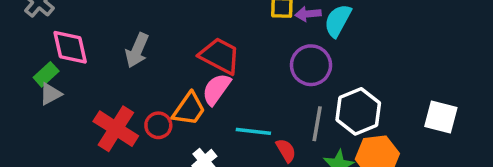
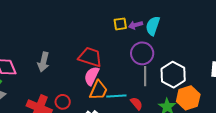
orange trapezoid: (189, 109) -> (98, 90), moved
gray line: (317, 124) -> (145, 76), moved

